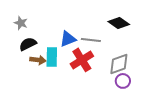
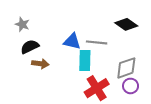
blue triangle: (68, 39) -> (72, 41), turned 36
cyan rectangle: (52, 57) -> (85, 60), moved
red cross: (82, 60) -> (97, 88), moved

